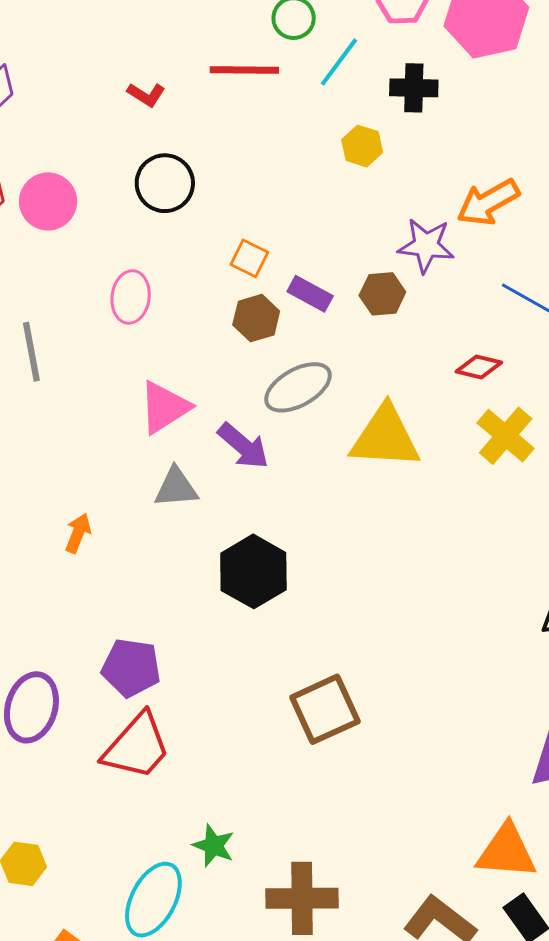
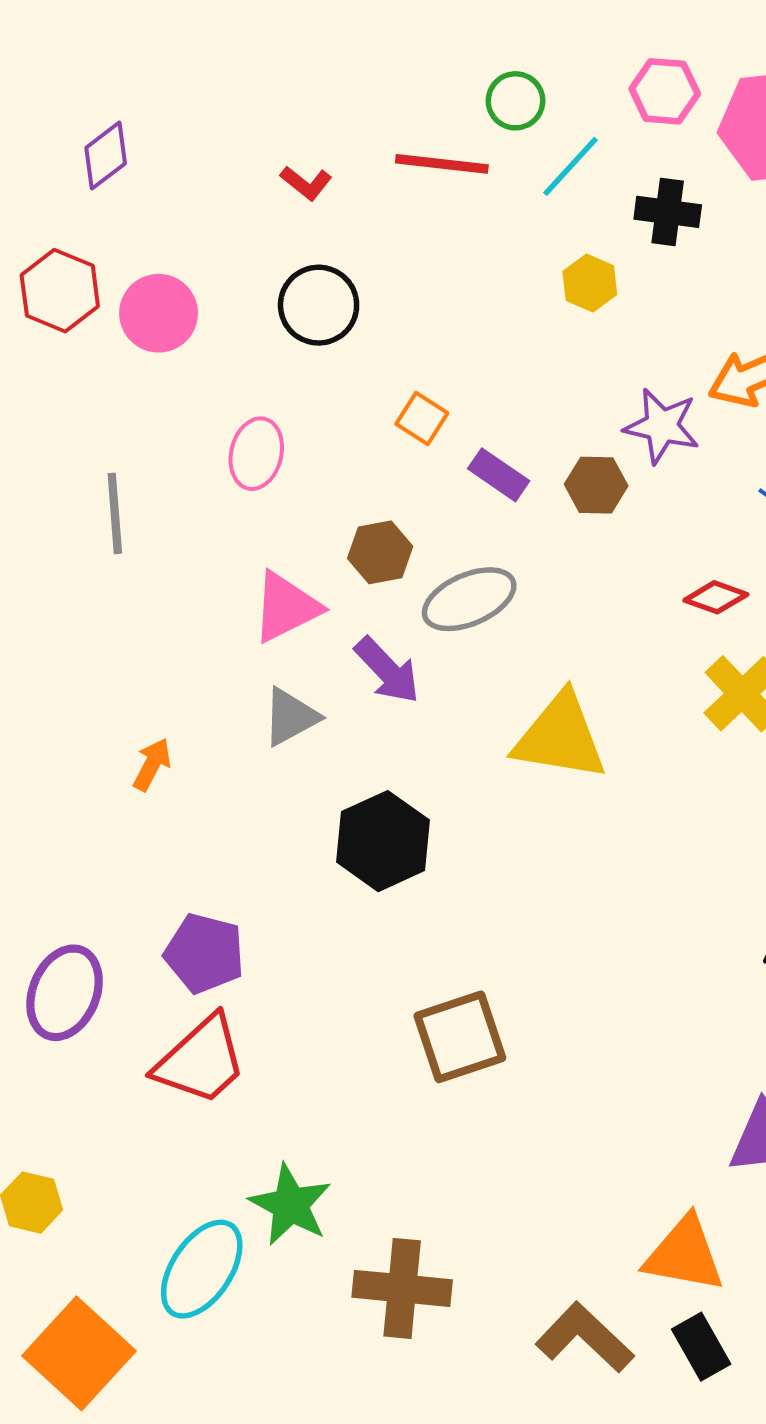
brown hexagon: (256, 318) -> (380, 552), moved
yellow triangle: (385, 437) -> (560, 737), moved
gray triangle: (176, 488) -> (291, 717), turned -30
green star: (214, 846) -> (290, 1205), size x1.4

